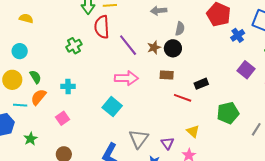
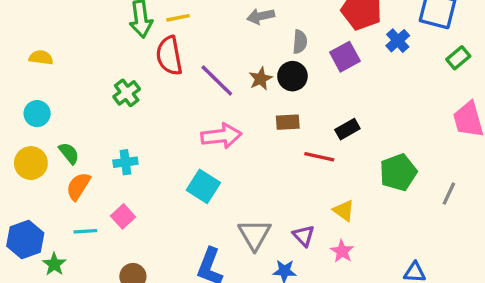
purple square: (246, 70) -> (345, 57), moved, turned 30
cyan line: (20, 105) -> (85, 231), moved
green star: (31, 139) -> (54, 264), moved

